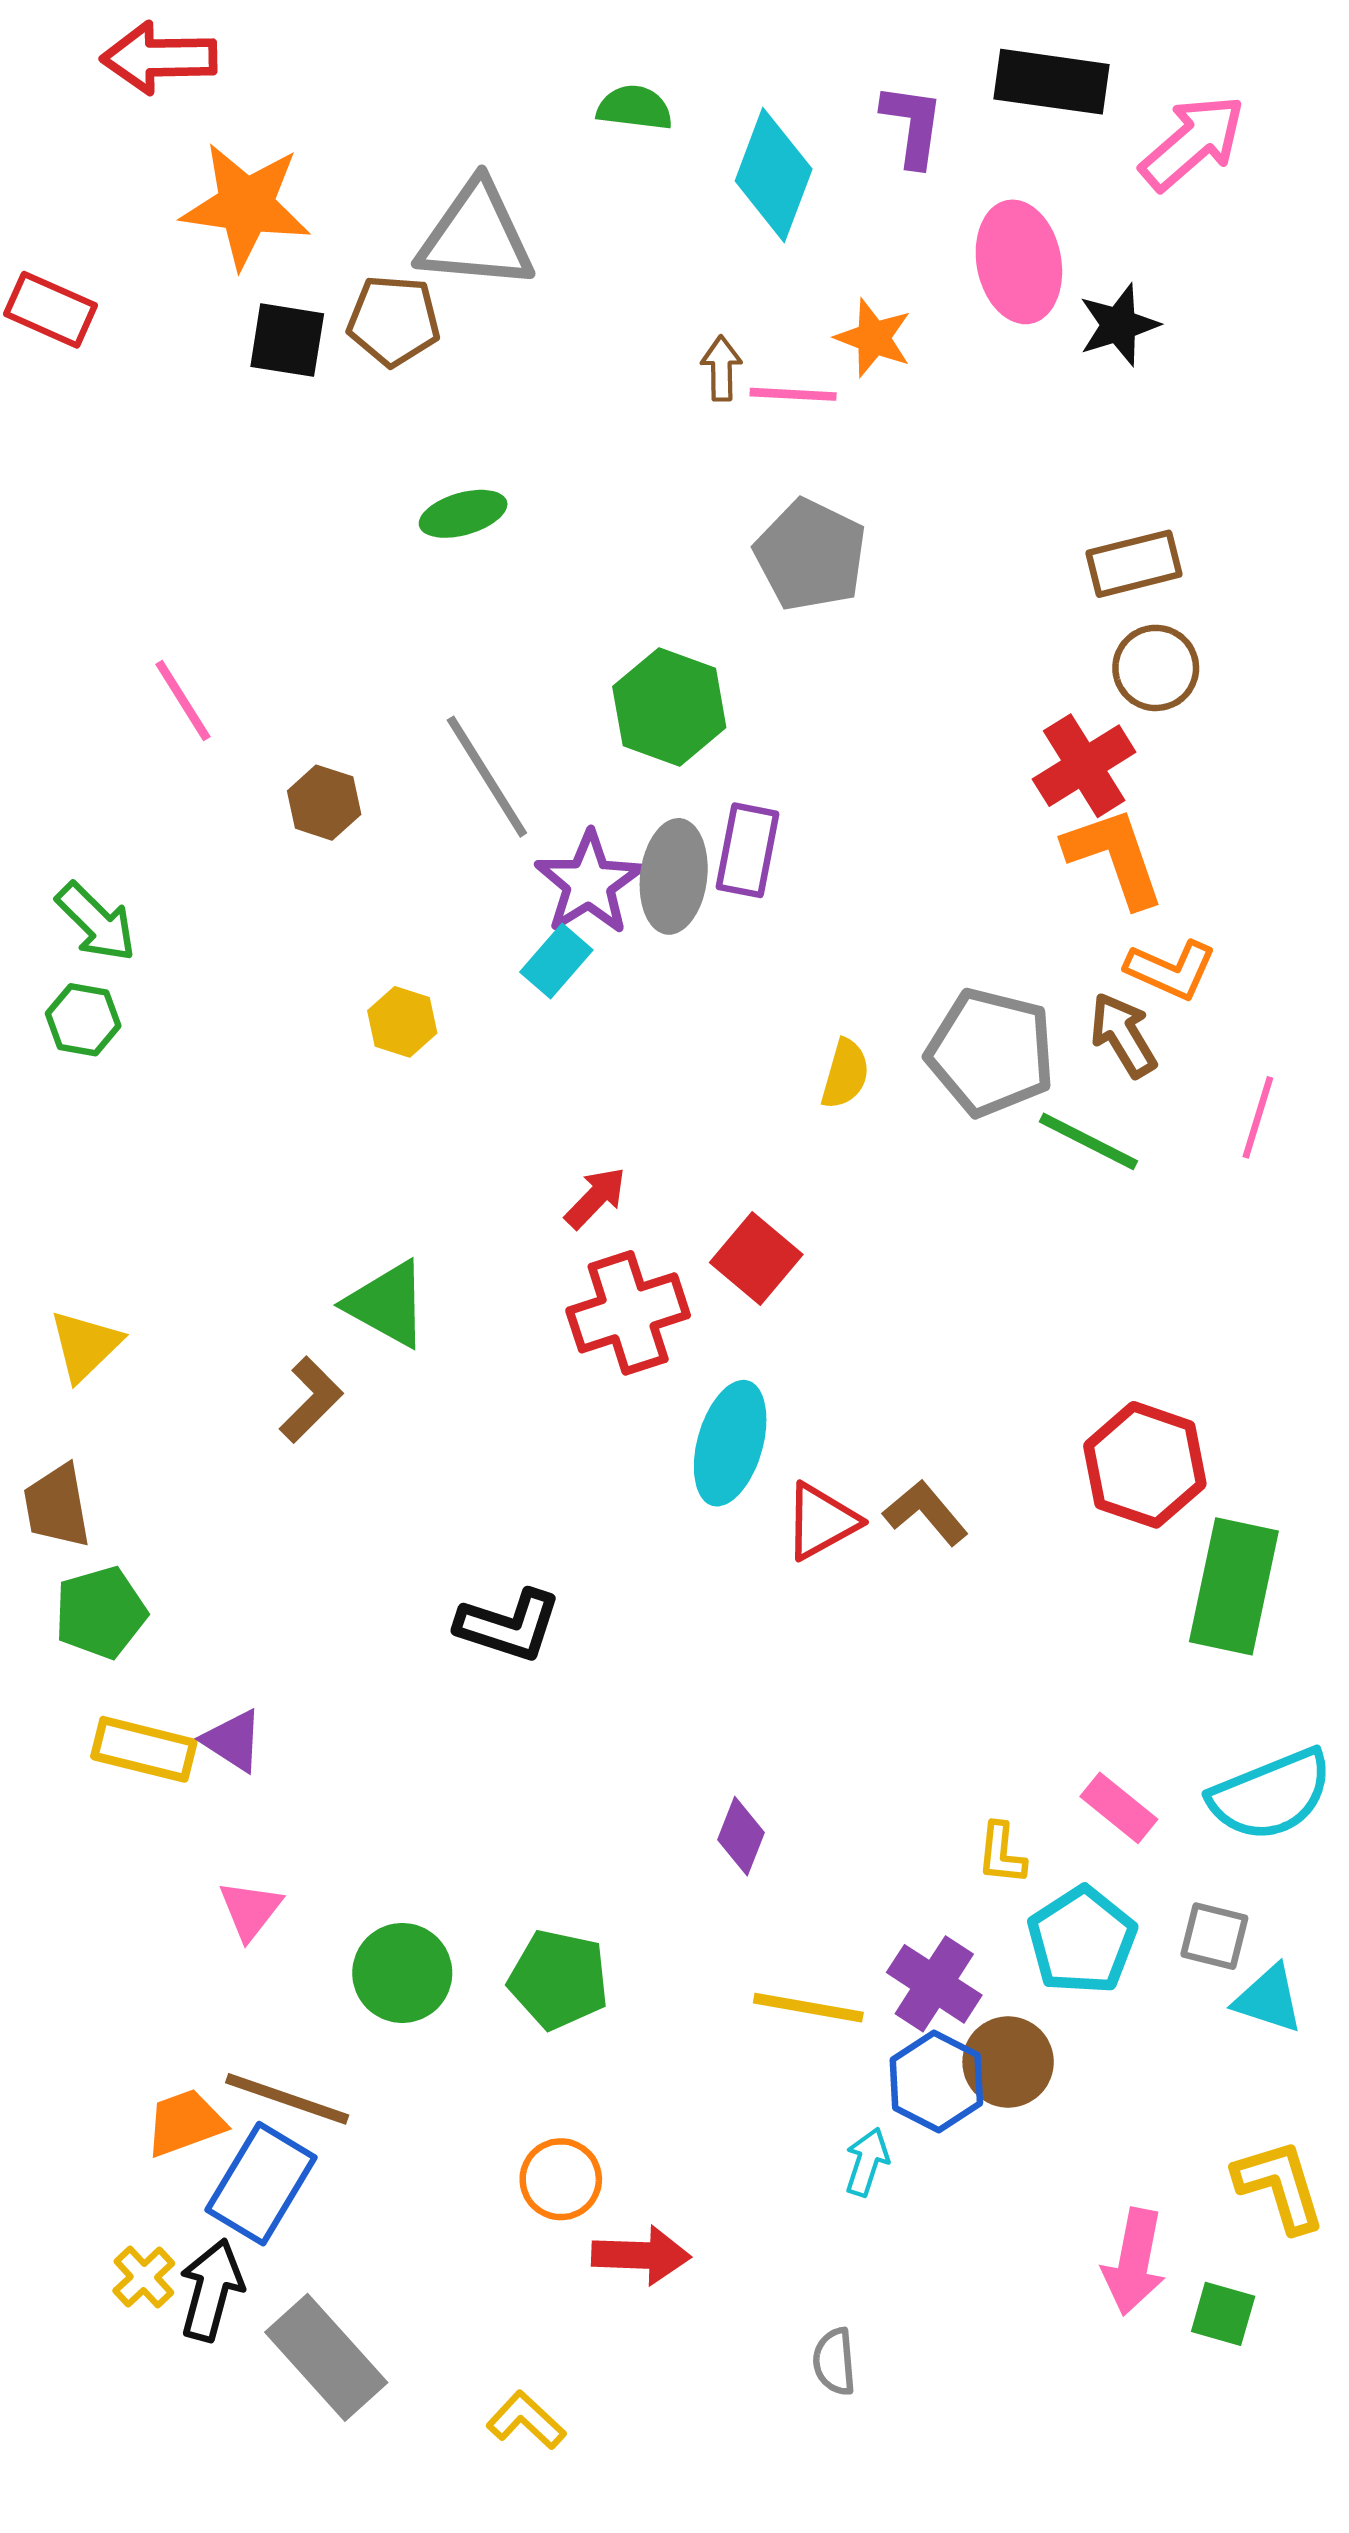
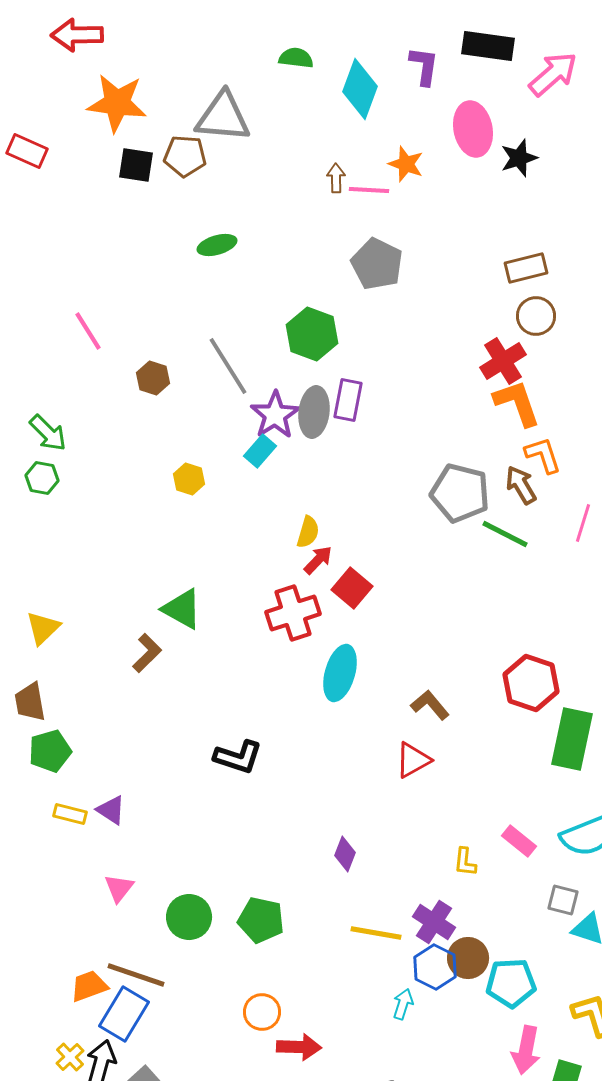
orange L-shape: (1171, 970) -> (543, 455), turned -132
yellow semicircle: (845, 1074) -> (308, 532), moved
red arrow: (596, 1198) -> (318, 560), moved
red triangle: (821, 1521) -> (413, 760), moved
yellow rectangle: (144, 1749) -> (70, 814), size x0.7
cyan pentagon: (1082, 1940) -> (511, 983), moved, turned 30

